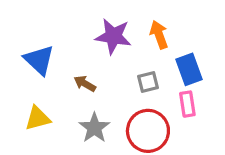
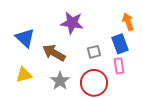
orange arrow: (159, 35) -> (128, 22), moved
brown arrow: (85, 84) -> (54, 53), size x1.6

